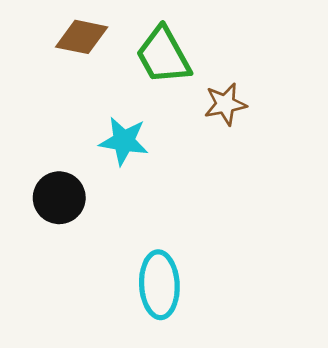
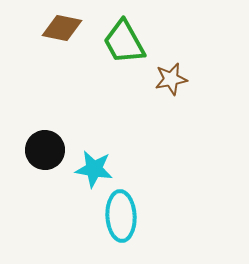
cyan star: (124, 141) -> (94, 169), moved

